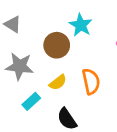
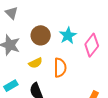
cyan star: (81, 25) -> (68, 35), moved
cyan rectangle: (31, 101) -> (11, 86), moved

